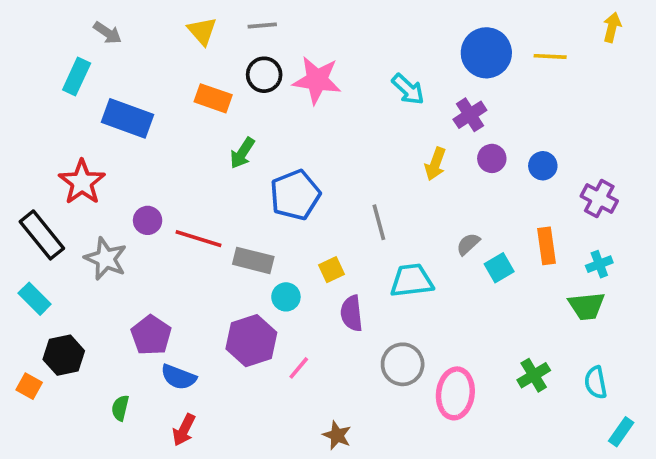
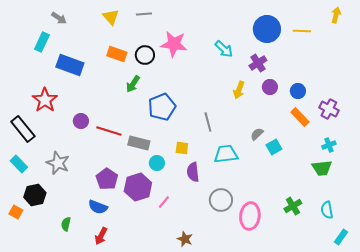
black circle: (264, 75) -> (145, 55), moved
orange rectangle: (546, 246) -> (300, 117), moved, turned -36
gray star: (106, 259) -> (58, 163), moved
yellow square: (332, 270) -> (182, 148), turned 32
purple pentagon: (151, 335) -> (107, 179), moved

